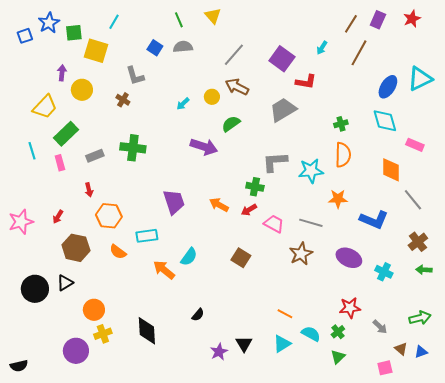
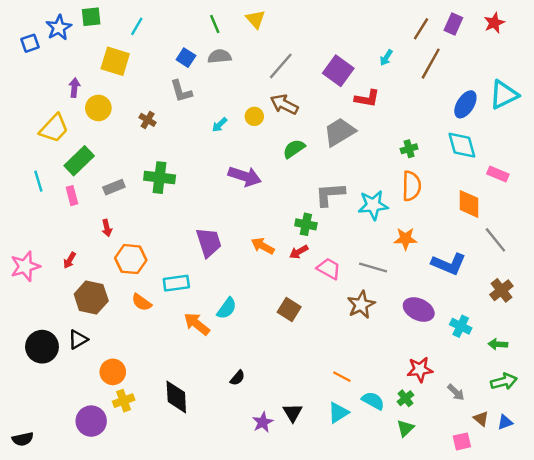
green square: (74, 33) -> (91, 17), moved
gray L-shape: (135, 76) -> (181, 91), moved
green semicircle: (231, 124) -> (294, 149), moved
green arrow: (424, 270) -> (498, 344), moved

